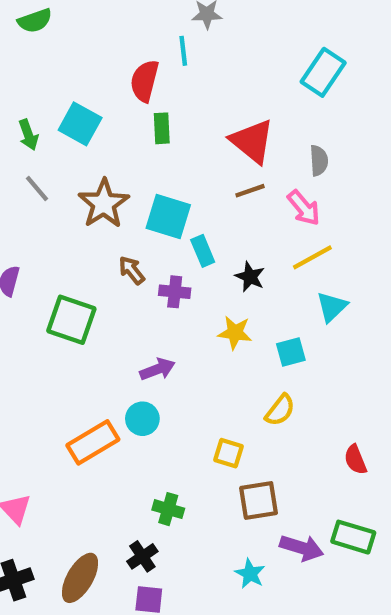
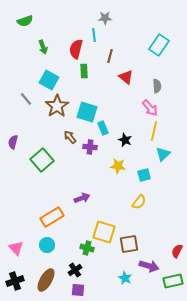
cyan square: (80, 124) -> (49, 80), moved
green arrow: (28, 135) -> (43, 47), moved
red triangle: (252, 141) -> (126, 77), size x0.7
brown line: (250, 191) -> (110, 56), moved, turned -56
yellow line: (312, 257) -> (154, 131), turned -48
green square: (71, 320) -> (42, 160), turned 30
purple arrow: (157, 369) -> (82, 198), moved
cyan circle: (142, 419) -> (47, 245), moved
yellow square: (228, 453) -> (104, 232), moved, size x1.6
red semicircle: (355, 460) -> (177, 251), moved, turned 48
green rectangle: (353, 537) -> (173, 281), moved, turned -30

